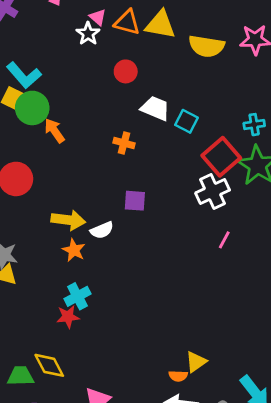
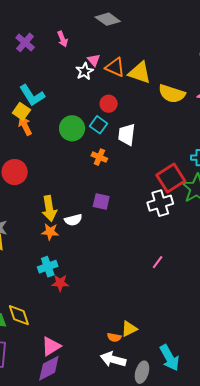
green circle: (32, 108) -> (72, 128), moved
white trapezoid: (155, 108) -> (127, 135), turned -115
cyan square: (186, 121) -> (98, 125), moved
orange arrow: (55, 131) -> (25, 126), moved
yellow arrow: (68, 220) -> (49, 209), turned 65
pink line: (224, 240) -> (158, 262), moved
orange star: (74, 250) -> (50, 232), turned -30
red star: (68, 317) -> (60, 283), moved

